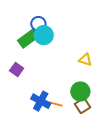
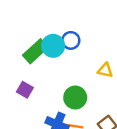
blue circle: (38, 24) -> (71, 40), moved
green circle: (80, 91) -> (75, 98), moved

